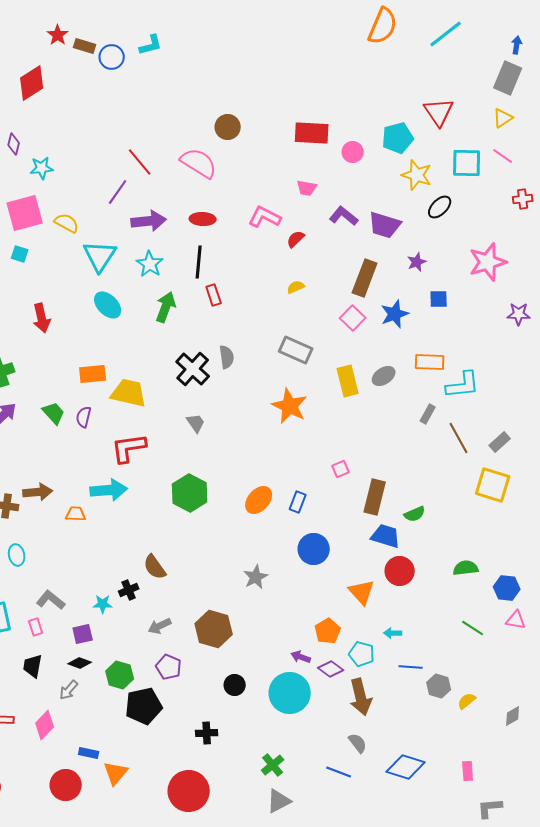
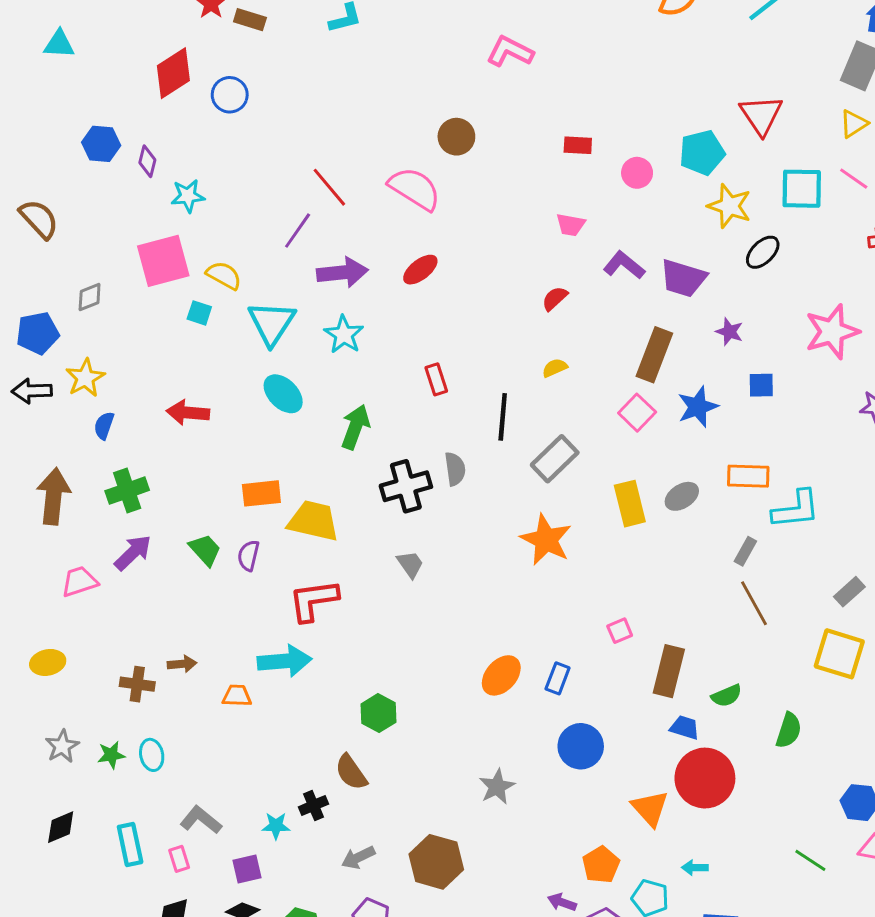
blue circle: (112, 57) -> (230, 95), moved
red rectangle: (312, 133) -> (578, 145), size x0.6
pink L-shape: (265, 217) -> (510, 51), moved
red ellipse: (203, 219) -> (420, 270), turned -40
cyan square: (20, 254) -> (199, 313), moved
black line: (199, 262) -> (503, 417), moved
purple star: (417, 262) -> (729, 332), turned -30
green arrow: (166, 307) -> (355, 427), moved
red arrow: (42, 318) -> (188, 413), turned 108
gray rectangle: (296, 350) -> (555, 459), turned -68
black cross: (193, 369) -> (406, 486), turned 32
brown line: (459, 438) -> (754, 603), moved
brown arrow: (38, 492) -> (182, 664), size x0.7
green hexagon: (190, 493) -> (378, 713), moved, size x0.7
blue trapezoid: (386, 536) -> (685, 727), size x0.7
green semicircle: (466, 568) -> (789, 730), moved, turned 115
red circle: (400, 571) -> (705, 778), size x1.4

